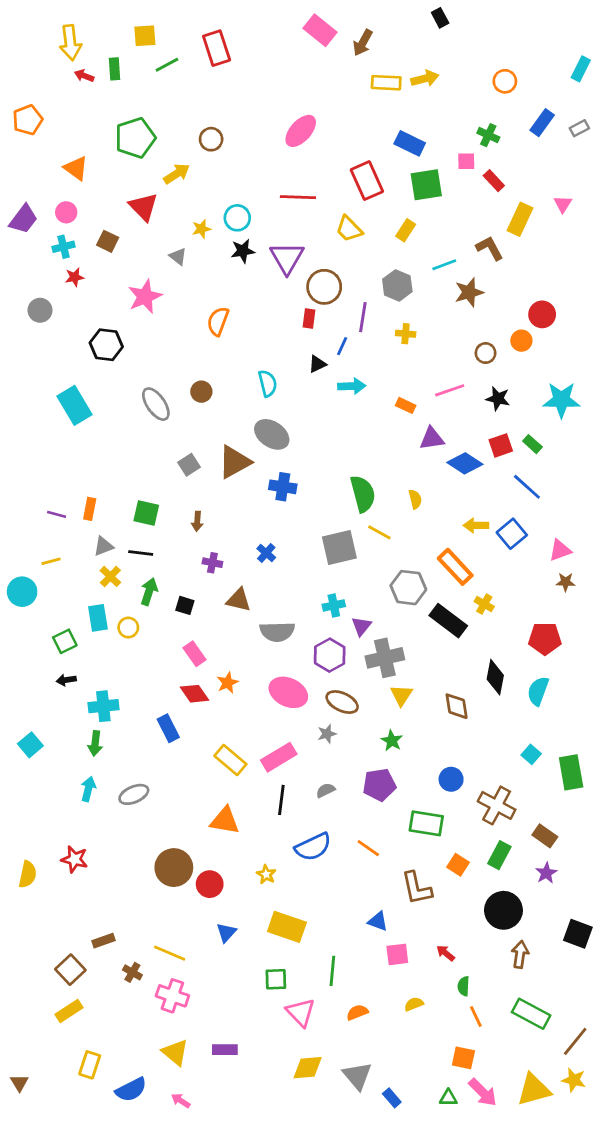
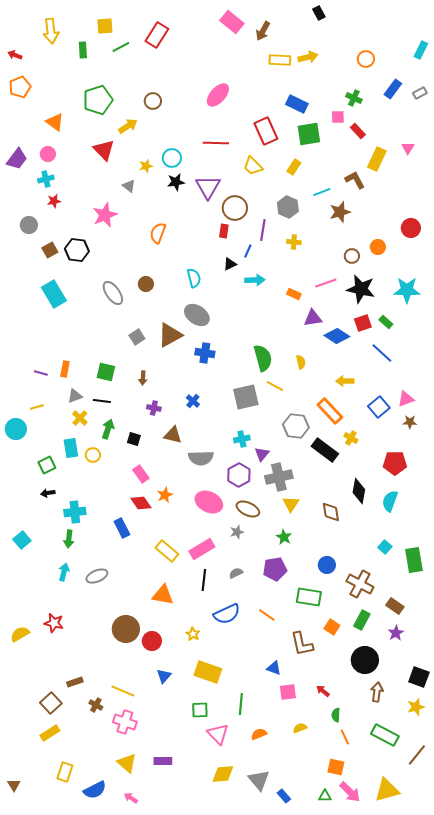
red rectangle: (217, 48) -> (157, 35), turned 50
red arrow: (84, 76) -> (15, 55), moved
brown square: (108, 241) -> (50, 250), moved, turned 35
red circle: (542, 314) -> (411, 228), moved
black star: (498, 399) -> (361, 289), size x1.6
blue square: (512, 534) -> (379, 407), moved
yellow semicircle: (28, 874) -> (20, 634), turned -132
yellow star: (574, 1080) -> (416, 707), moved, turned -30

